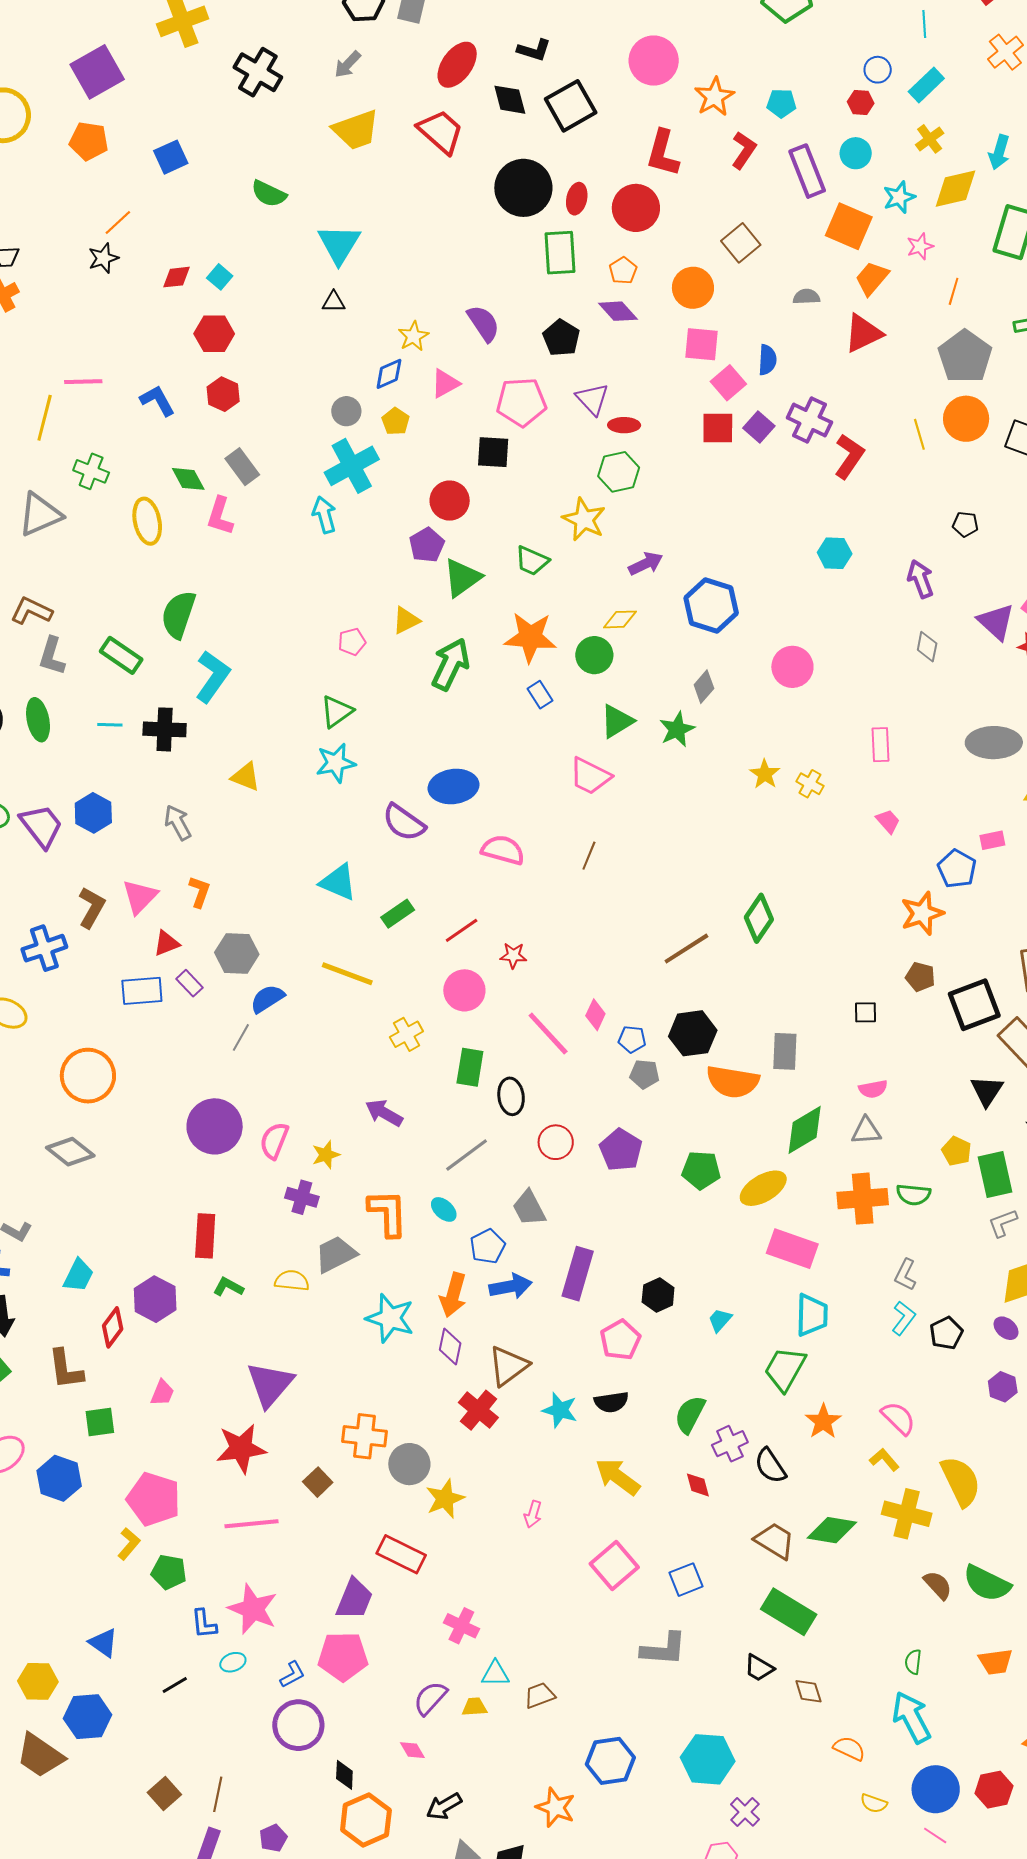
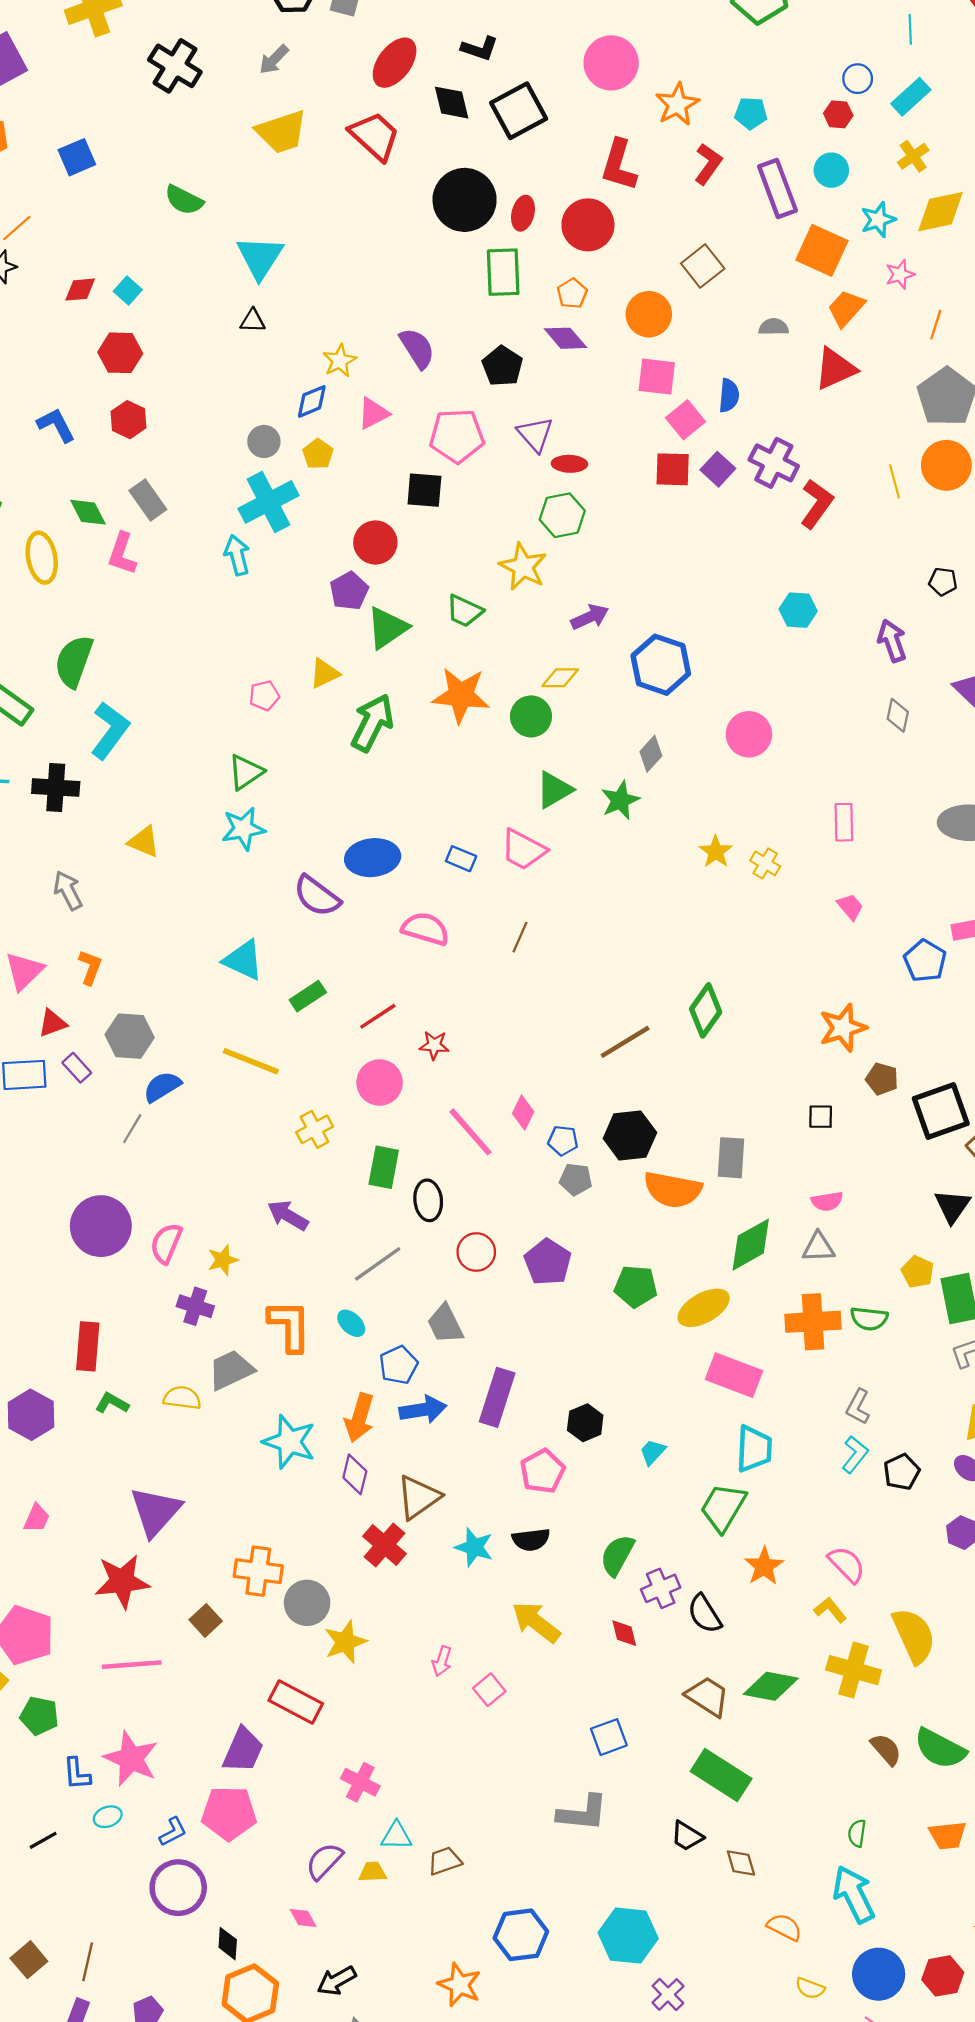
blue rectangle: (540, 695) -> (461, 859), moved, turned -36
orange star: (922, 913) -> (843, 1028), moved
pink square: (614, 1566) -> (489, 1690), moved, size x0.6

